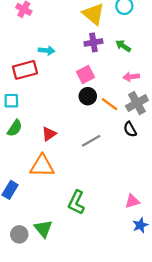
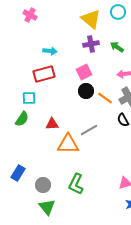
red rectangle: (25, 70) -> (44, 74), moved
cyan square: (11, 101) -> (29, 98), moved
red triangle: (49, 134) -> (52, 124), turned 32
orange triangle: (42, 166) -> (68, 144), moved
gray circle: (19, 234) -> (43, 185), moved

